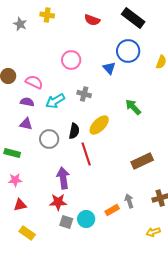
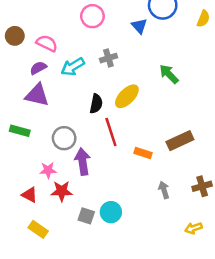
gray cross: (84, 94) -> (108, 58), turned -32
purple semicircle: (27, 102) -> (38, 68), turned -40
purple triangle: (26, 124) -> (37, 95), size x1.5
gray circle: (49, 139) -> (64, 138), moved
pink star: (15, 180) -> (48, 170), moved
red star: (58, 202) -> (62, 191), moved
red triangle: (20, 205) -> (30, 195), turned 40
orange rectangle: (112, 210) -> (143, 153), moved, turned 48

